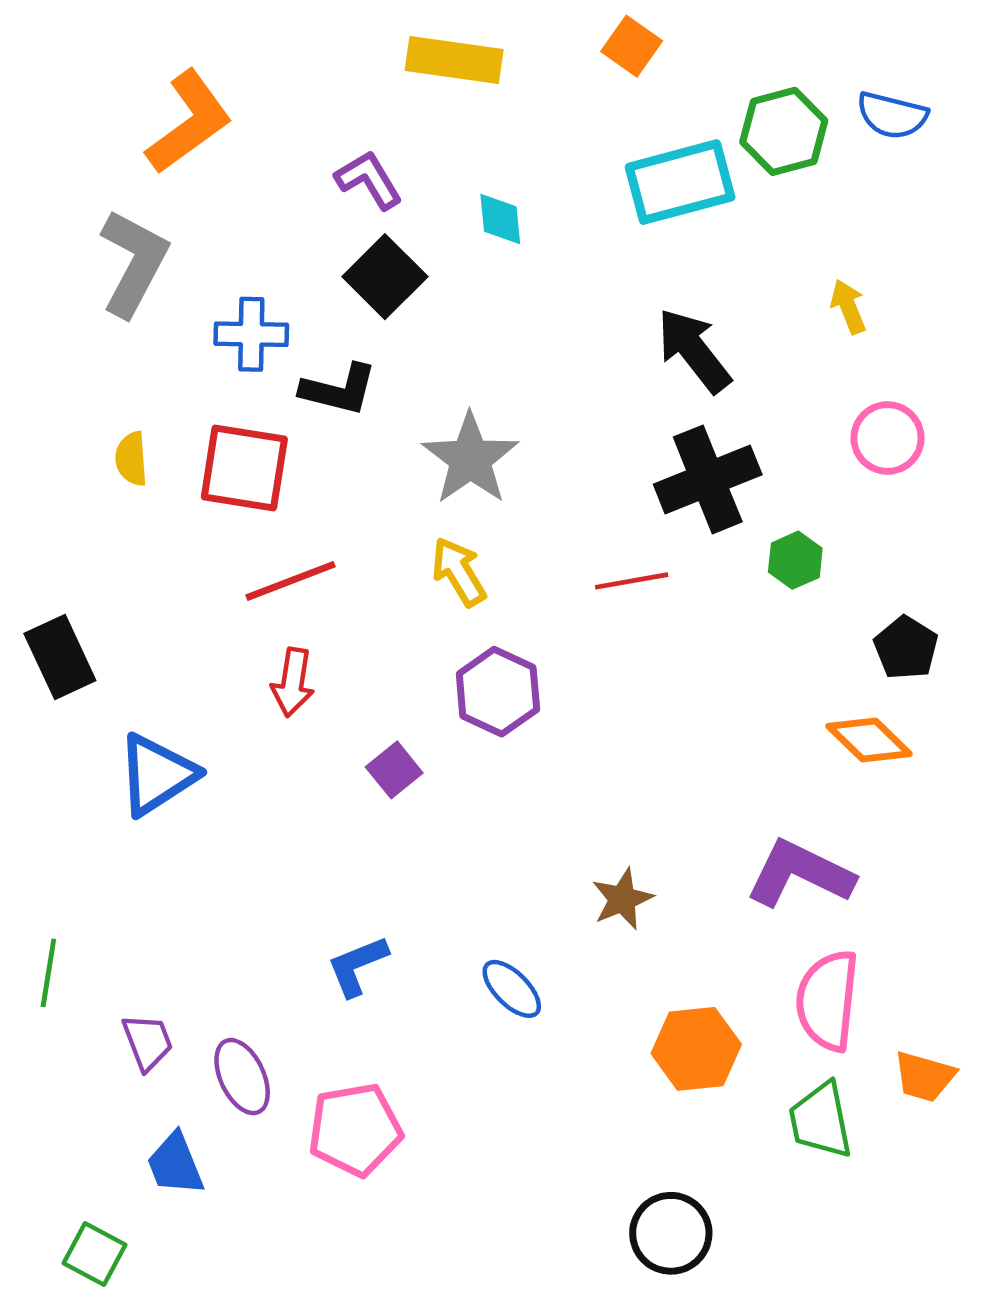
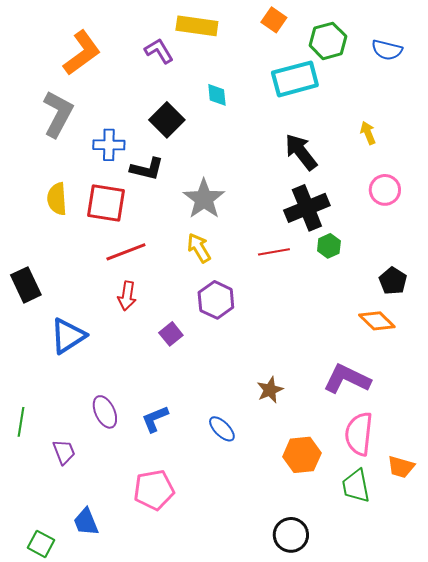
green hexagon: (784, 131) -> (328, 41), moved
purple L-shape: (369, 180) -> (159, 51), moved
yellow semicircle: (131, 459) -> (57, 199), size x1.4
green hexagon: (795, 560) -> (329, 246), moved
purple ellipse: (242, 1077) -> (105, 412), moved
blue trapezoid: (175, 1164) -> (86, 522), moved

